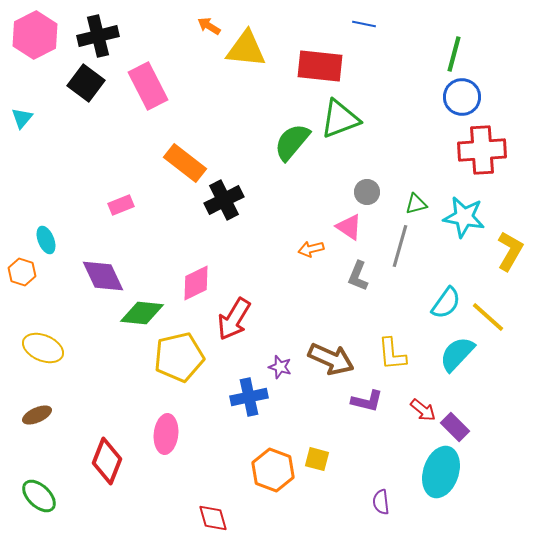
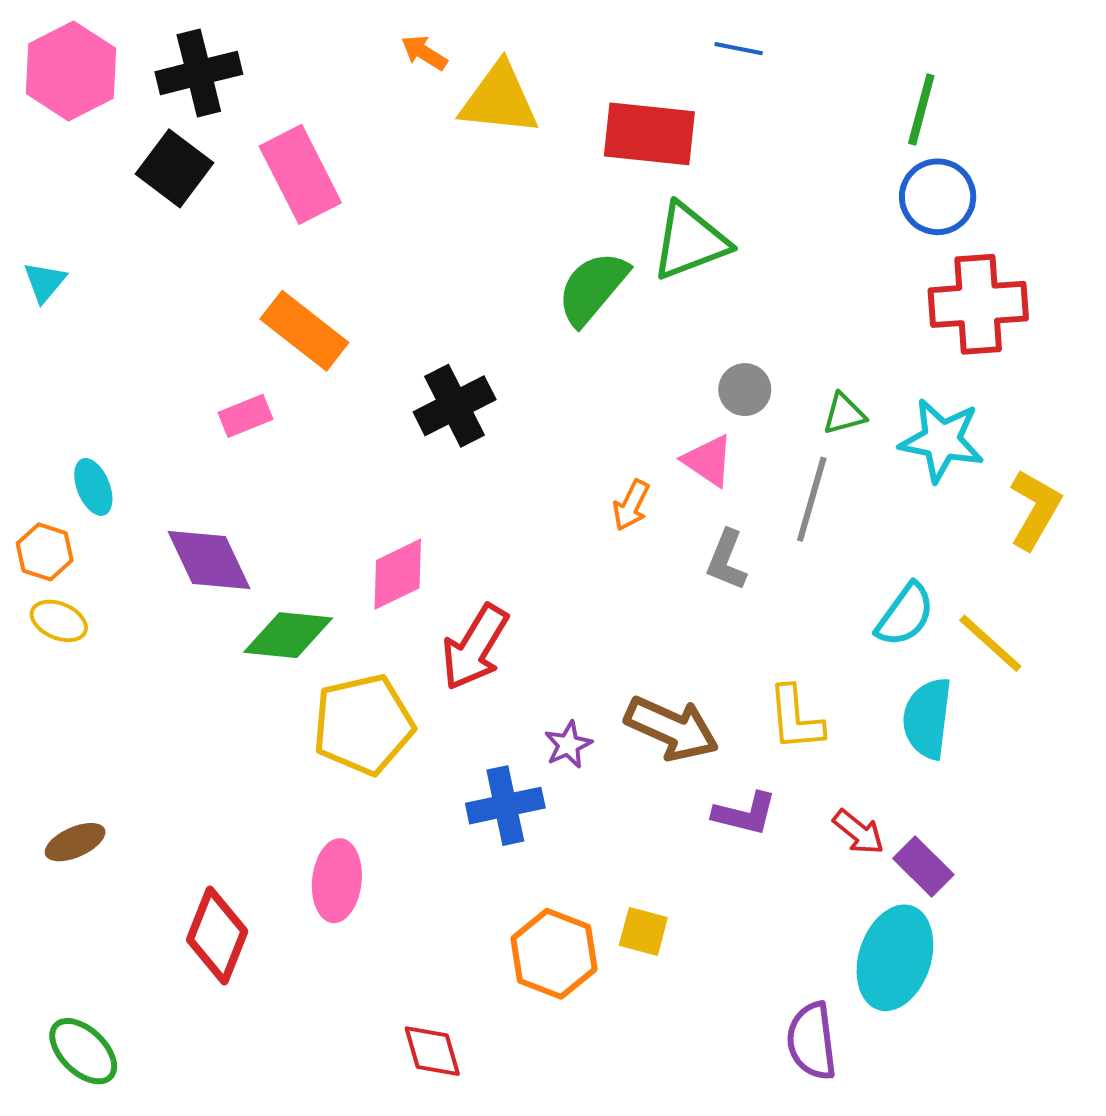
cyan triangle: (22, 118) -> (45, 282), moved
orange rectangle: (185, 163) -> (304, 331), moved
orange arrow: (311, 249) -> (631, 505), turned -50
yellow ellipse: (43, 348) -> (59, 621), moved, size x0.7
cyan semicircle: (457, 354) -> (927, 718), turned -36
purple star: (280, 367) -> (568, 745), turned 30
green ellipse: (39, 496) -> (83, 1051), moved
purple semicircle: (381, 502) -> (812, 1041), moved, size x1.5

